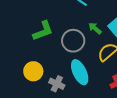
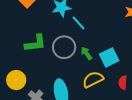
gray circle: (73, 41) -> (64, 47), moved

